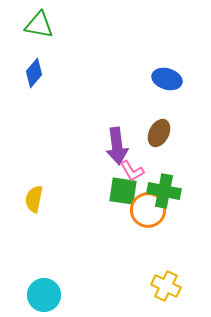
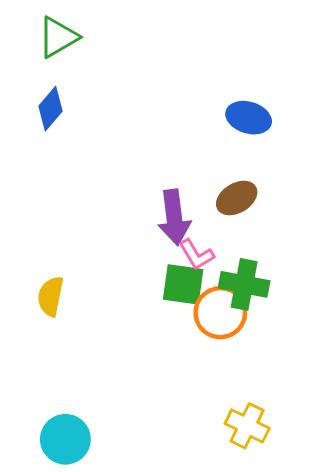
green triangle: (39, 25) -> (58, 37), turned -40
brown ellipse: (159, 133) -> (237, 198), turned 32

